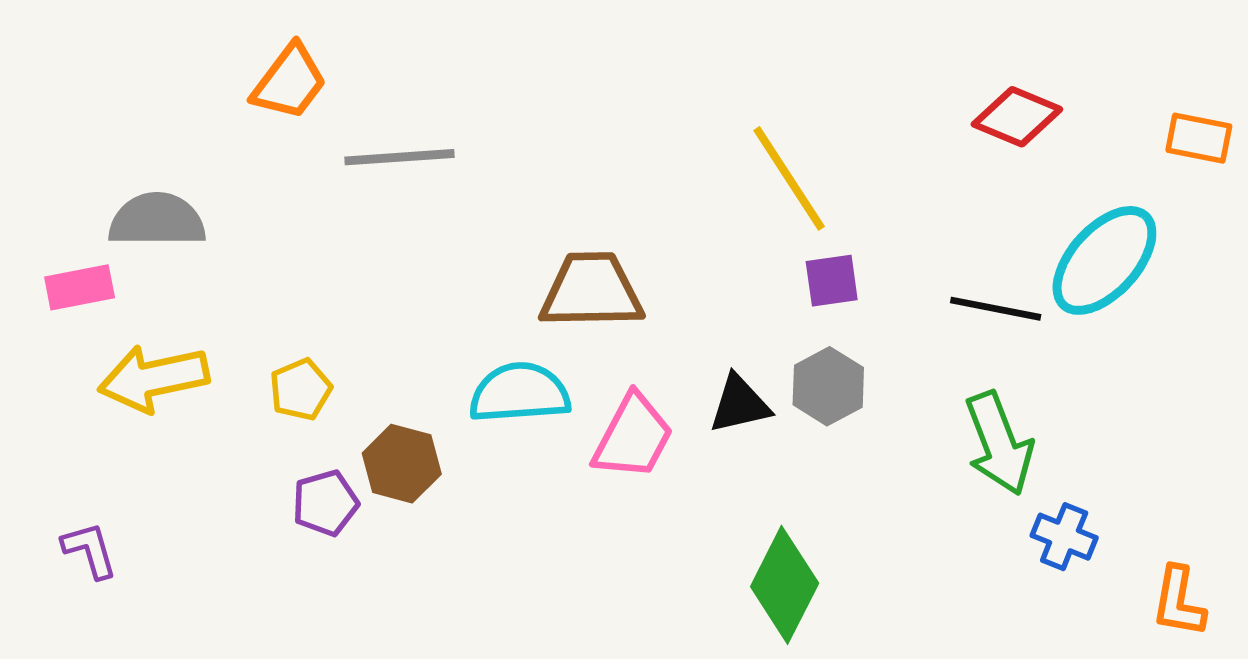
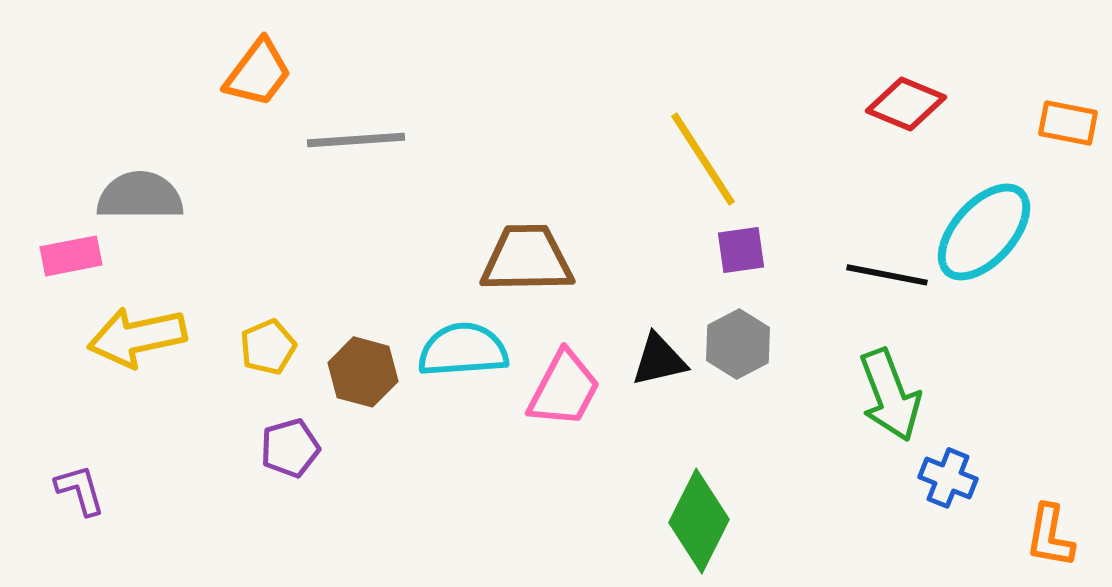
brown hexagon: (402, 464) -> (363, 372), moved

